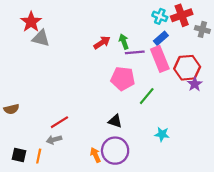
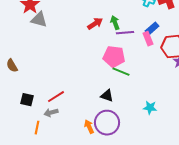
blue rectangle: (161, 38) -> (152, 29), moved
pink rectangle: (160, 59) -> (148, 39), size x0.6
green line: (147, 96) -> (121, 72), moved, turned 72
brown semicircle: (11, 109) -> (12, 66), moved, turned 72
black square: (19, 155) -> (27, 100), moved

